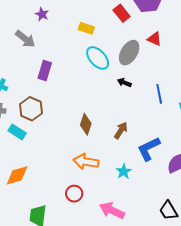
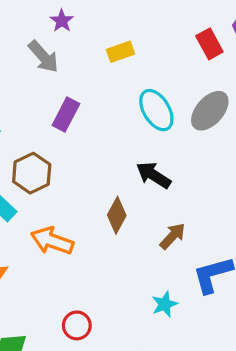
purple star: (42, 14) -> (62, 21), moved
yellow rectangle: (86, 28) -> (121, 52), moved, turned -49
black arrow: (124, 83) -> (154, 175), moved, size x1.5
orange arrow: (86, 162) -> (52, 241), moved

